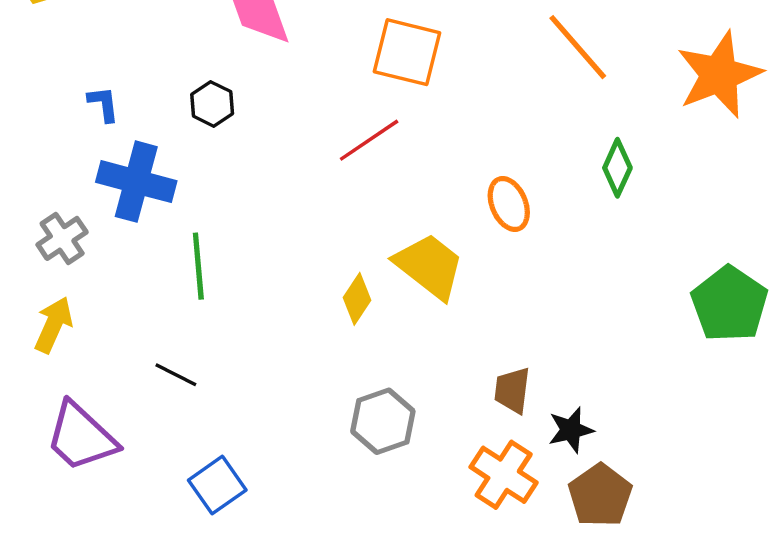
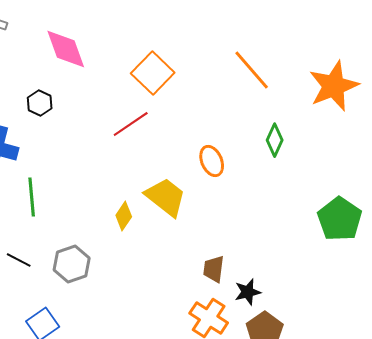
orange square: (407, 52) -> (153, 73), turned 30
gray hexagon: (383, 421) -> (72, 264), moved

